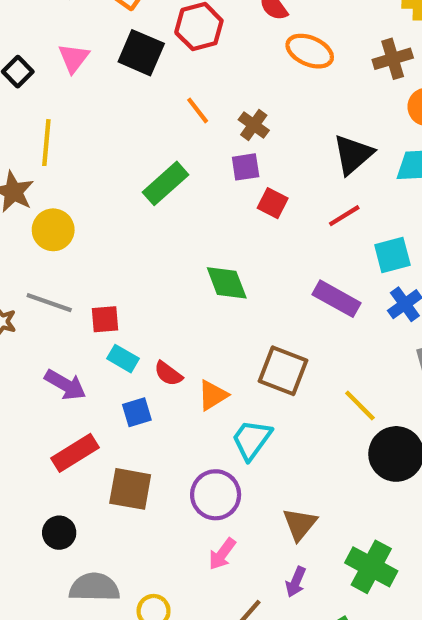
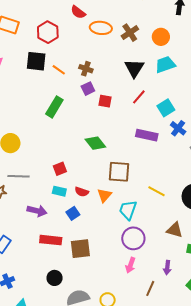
black square: (141, 53) -> (36, 61), moved
brown cross: (393, 59) -> (130, 33), moved
red square: (105, 319) -> (60, 169), moved
brown square: (283, 371) -> (119, 172), moved
yellow line: (360, 406) -> (156, 191), moved
red rectangle: (75, 453) -> (51, 240), turned 55
purple circle: (216, 495) -> (133, 238), moved
brown triangle: (300, 524) -> (175, 230), moved, turned -36

